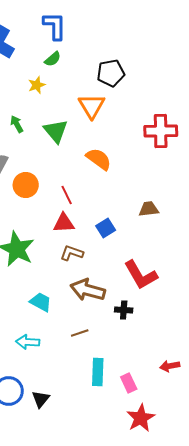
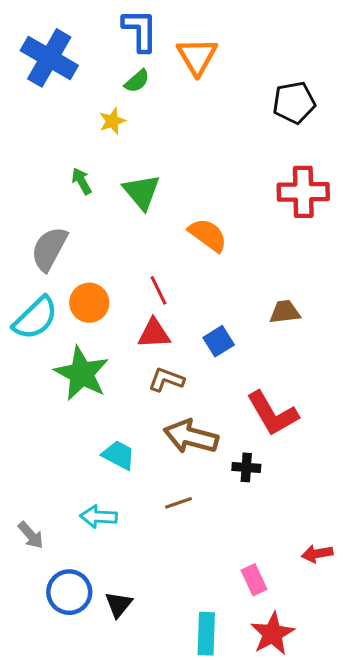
black pentagon: (111, 73) -> (294, 103), moved
orange triangle: (92, 106) -> (197, 56), moved
orange circle: (26, 185) -> (89, 303), moved
cyan rectangle: (98, 372) -> (206, 634), moved

